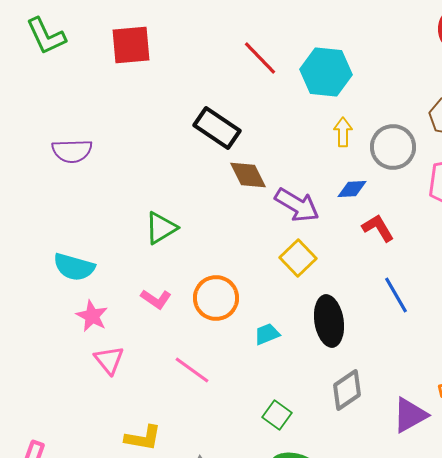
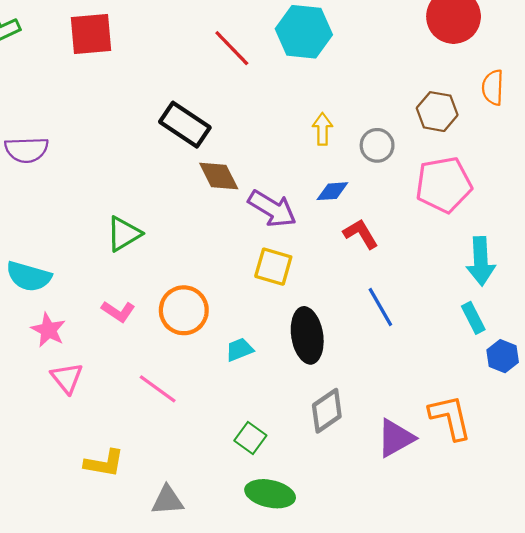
cyan hexagon: (326, 72) -> (304, 32), moved
gray circle: (393, 147) -> (377, 145), size x0.7
yellow square: (298, 258) -> (273, 267), turned -30

